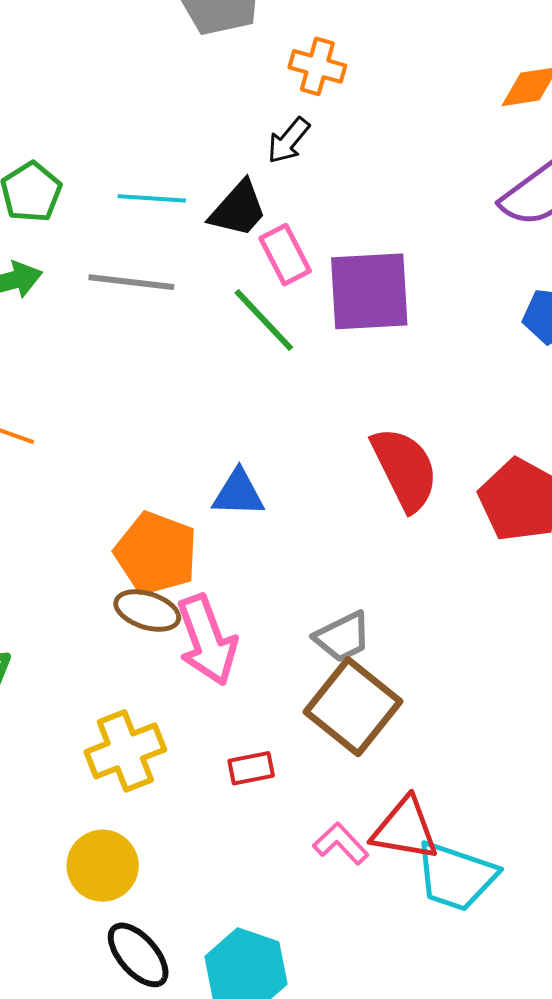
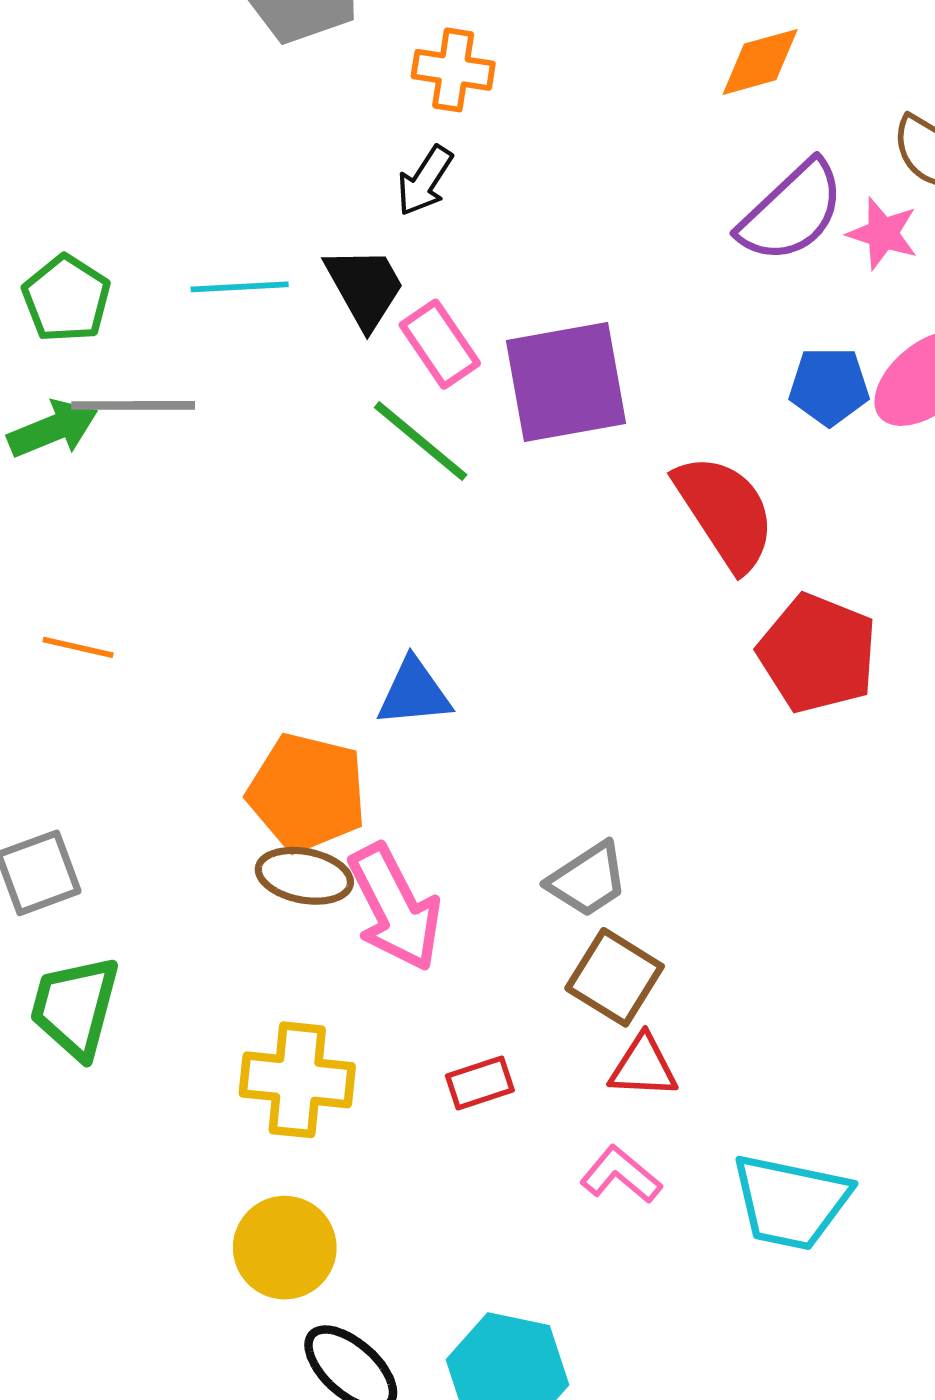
black trapezoid: (238, 209) -> (365, 287), turned -64
gray line: (131, 282) -> (133, 405), moved
red semicircle: (405, 469) -> (725, 512), moved
brown square: (353, 707) -> (615, 977), size x0.7
yellow cross: (125, 751) -> (297, 1080), turned 34
red triangle: (405, 829) -> (643, 1067), moved, size x0.7

